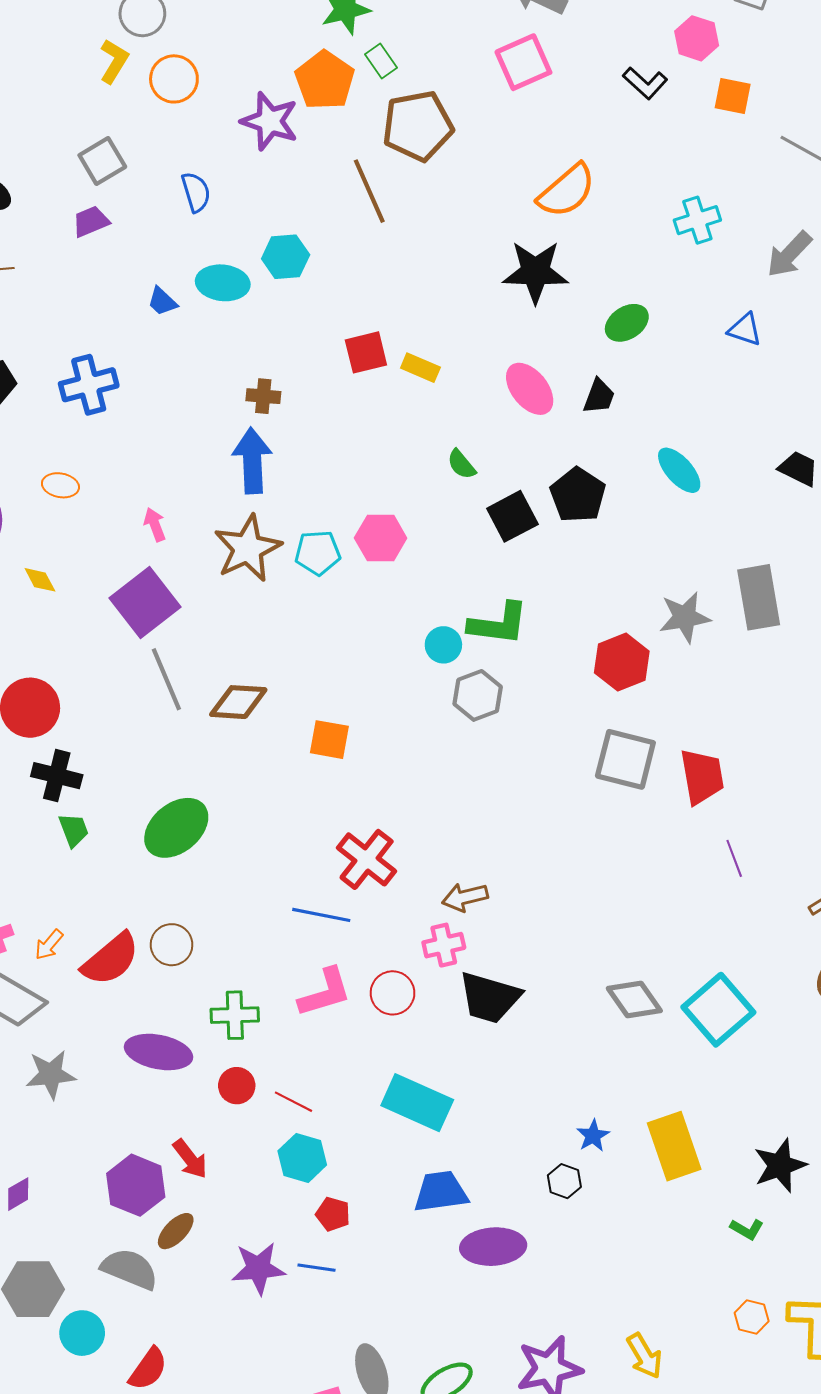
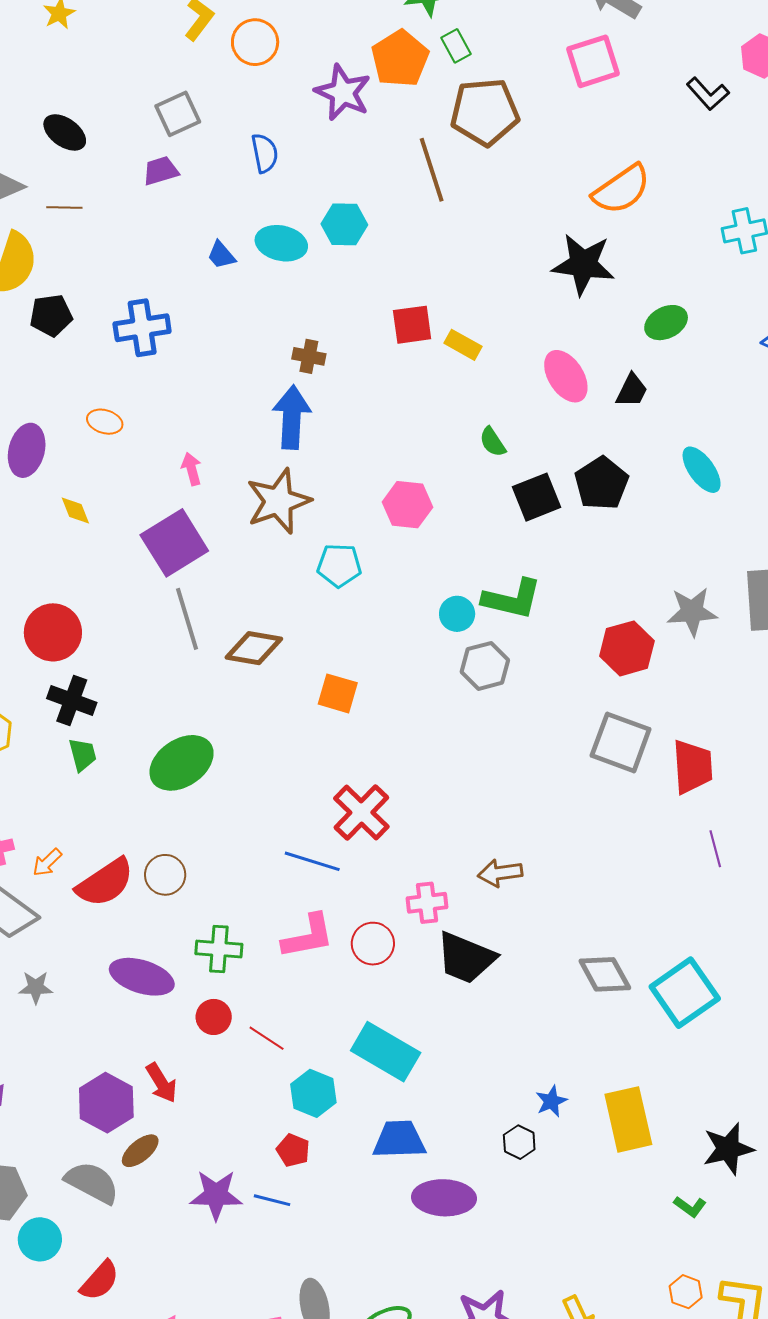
cyan pentagon: (318, 553) -> (339, 565), moved
brown arrow: (465, 897) -> (500, 873), moved
gray star: (51, 1074) -> (36, 987), size x0.7
cyan hexagon: (302, 1158) -> (313, 1093), moved

